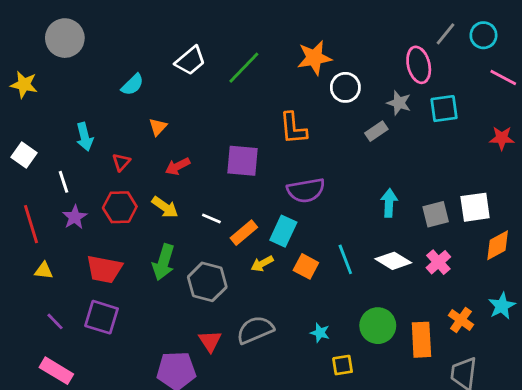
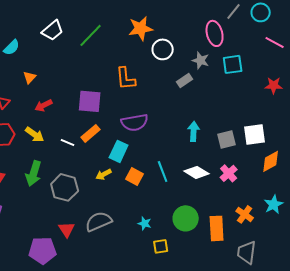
orange rectangle: (244, 233) -> (91, 133), moved

